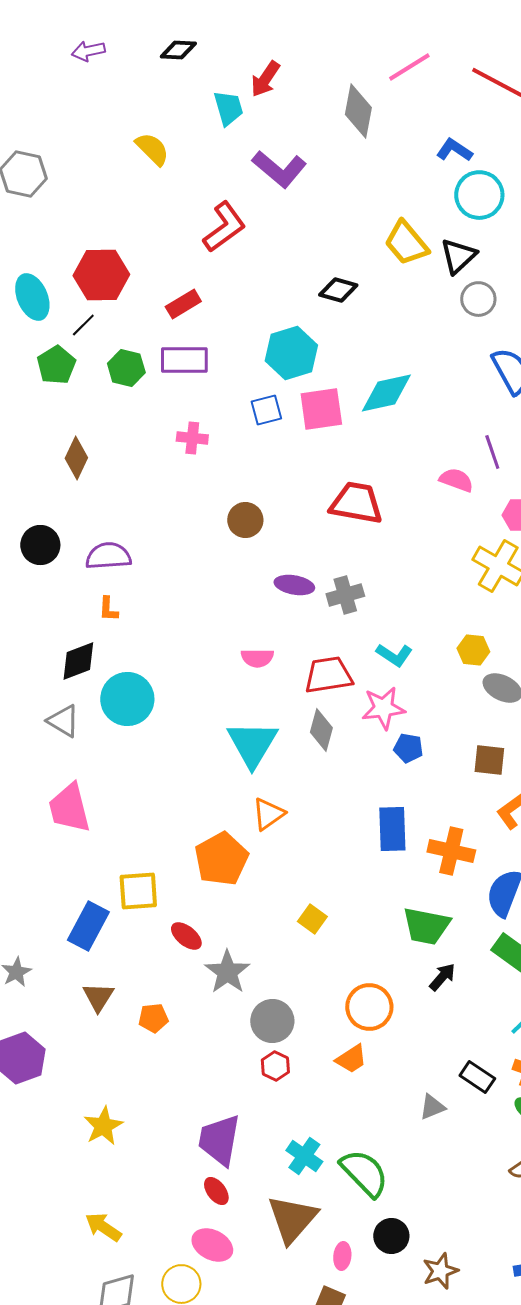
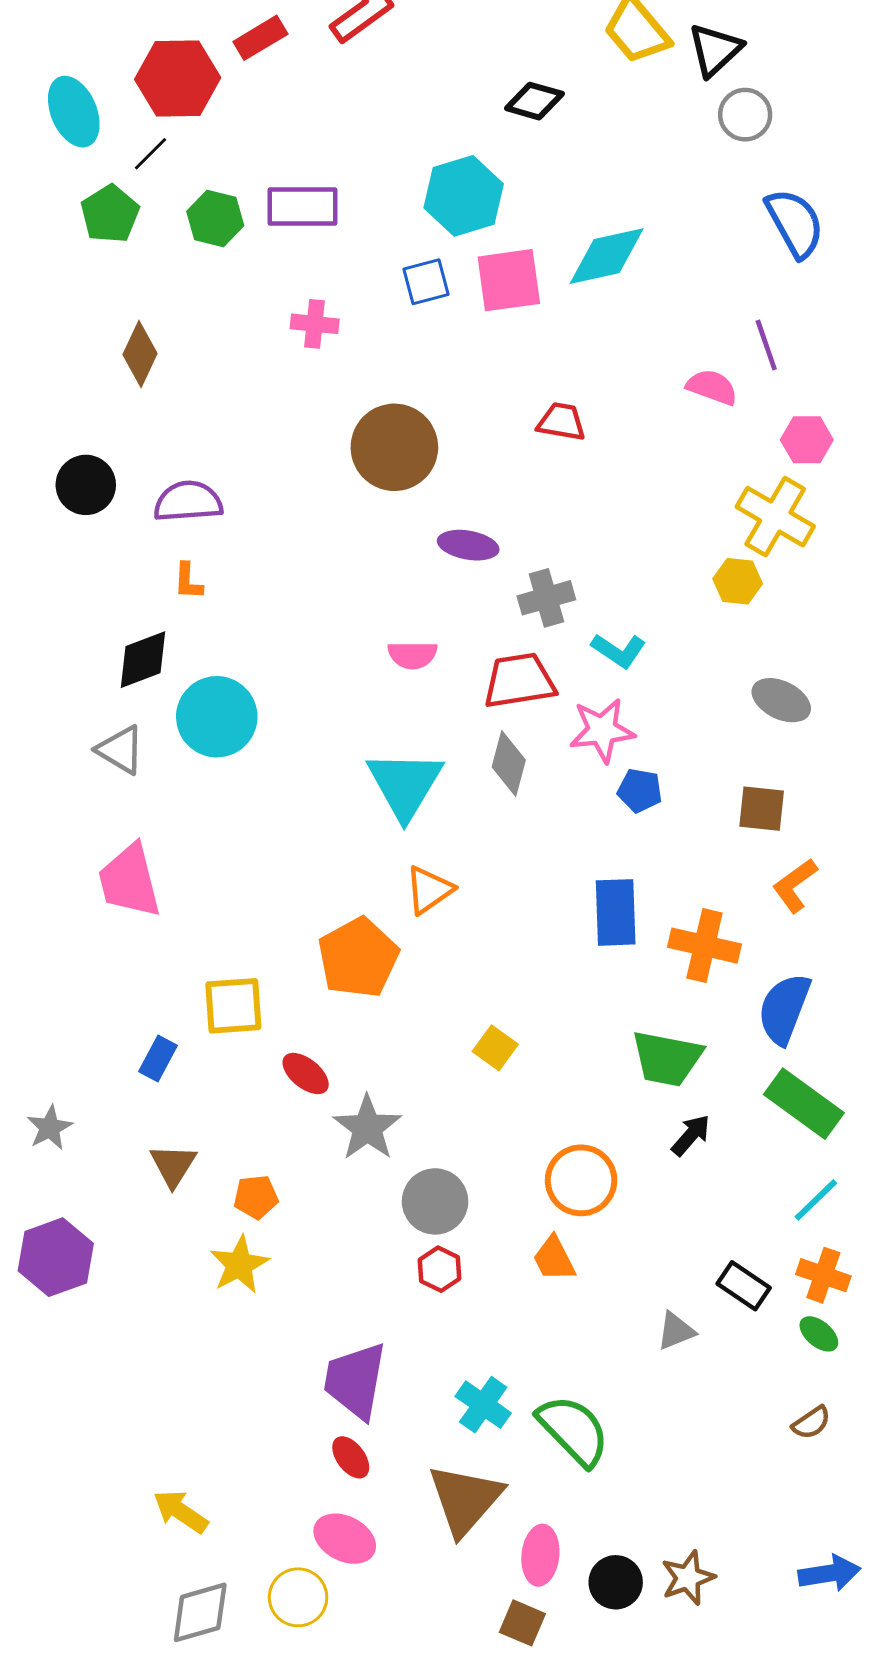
red rectangle: (183, 304) -> (260, 38), moved
red trapezoid: (356, 503) -> (561, 422), size x0.6
brown circle: (245, 520) -> (394, 447), size x1.6
gray cross: (345, 595) -> (546, 598), moved
yellow hexagon: (473, 650) -> (738, 581), moved
blue rectangle: (88, 926) -> (158, 1058), size x0.6
orange trapezoid: (351, 1059) -> (554, 1259), turned 96
yellow star: (103, 1126) -> (239, 1265), moved
black circle: (391, 1236) -> (616, 1582), moved
pink ellipse: (342, 1256) -> (540, 1555), size x1.4

